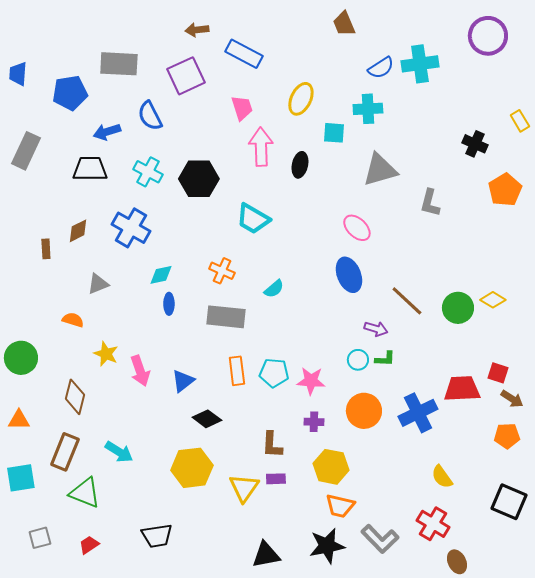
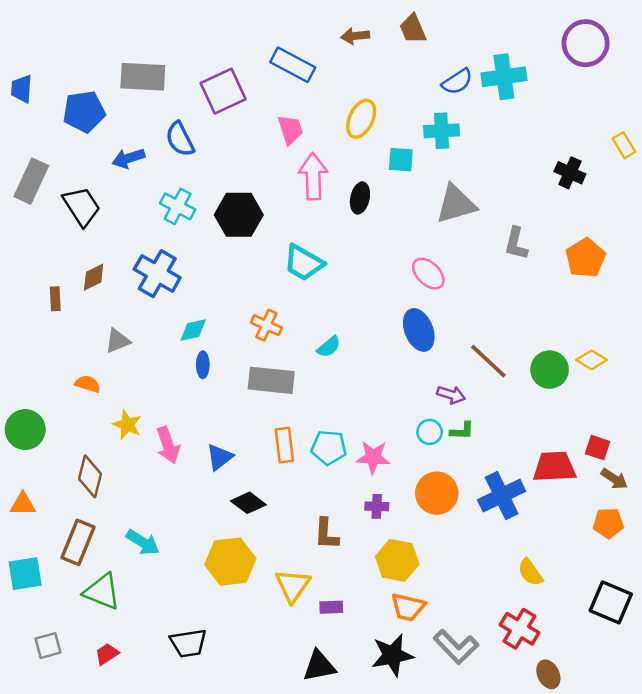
brown arrow: (197, 30) -> (355, 36), moved
black trapezoid: (90, 169) -> (82, 206), moved, turned 57
orange pentagon: (505, 190) -> (586, 258), moved
purple rectangle: (276, 479) -> (331, 607), moved

